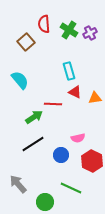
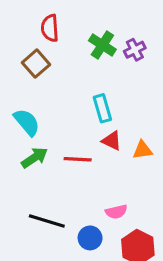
red semicircle: (44, 24) -> (50, 28), moved
green arrow: (34, 117) -> (34, 158), moved
black line: (33, 144) -> (47, 221), turned 50

